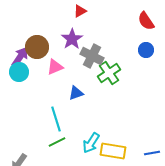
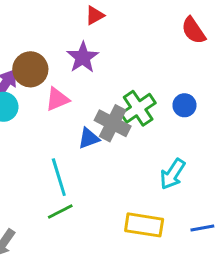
blue circle: (146, 50) -> (184, 105), moved
gray cross: (92, 56) -> (113, 123), moved
cyan arrow: (91, 143) -> (173, 174), moved

